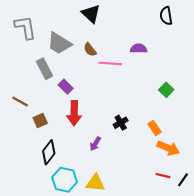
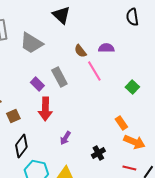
brown semicircle: (90, 50) -> (80, 51), moved
pink line: (110, 63) -> (94, 71), moved, turned 55
gray rectangle: (44, 69) -> (59, 77), moved
black cross: (121, 123) -> (98, 153), moved

